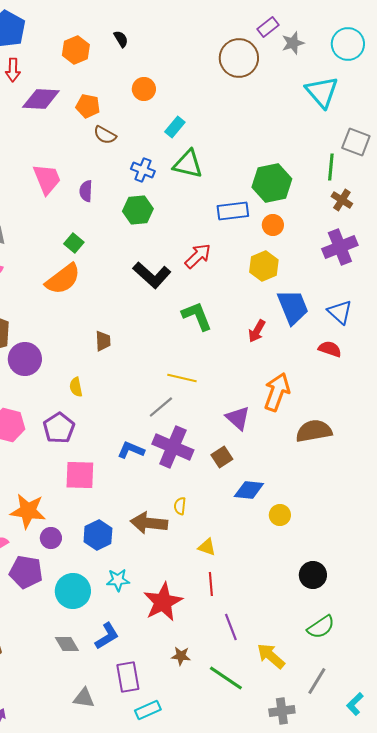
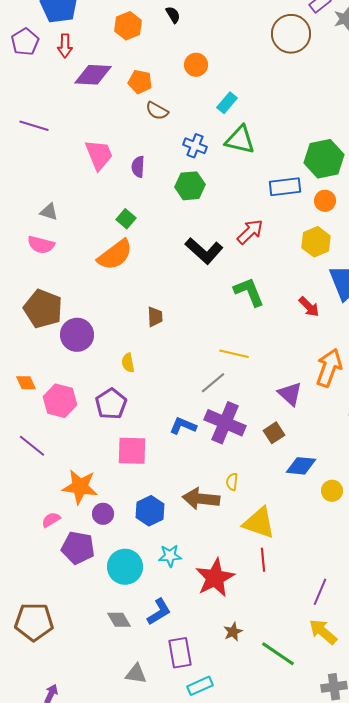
red arrow: (257, 331) -> (309, 307), turned -75
yellow triangle: (207, 547) -> (259, 523), size x1.8
purple line: (231, 627) -> (320, 592), moved, turned 44
brown star: (181, 656) -> (233, 632), turned -30

